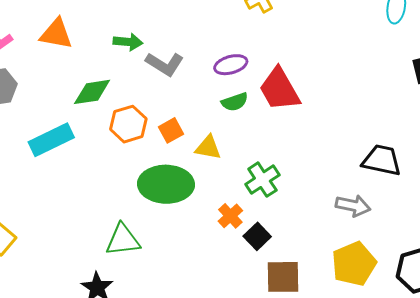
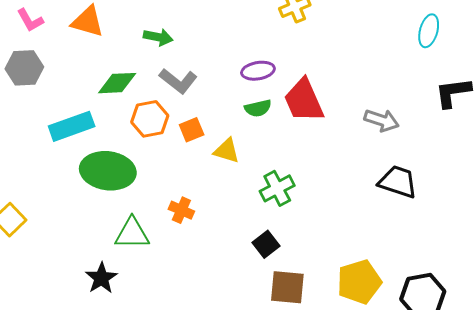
gray L-shape: (165, 64) -> (178, 81), moved
green ellipse: (166, 184) -> (108, 171), moved
gray arrow: (353, 206) -> (382, 120), moved
orange cross: (230, 216) -> (181, 210), moved, turned -30

